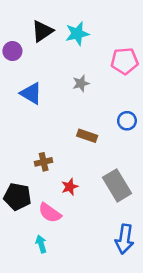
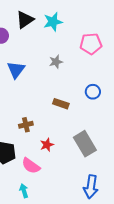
blue triangle: (31, 93) -> (16, 70), turned 36

